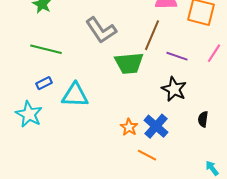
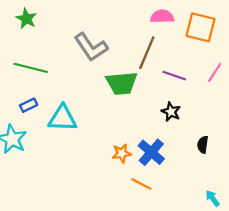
black star: (174, 89) -> (171, 112), size x0.7
orange star: (129, 127) -> (122, 153), turned 30

